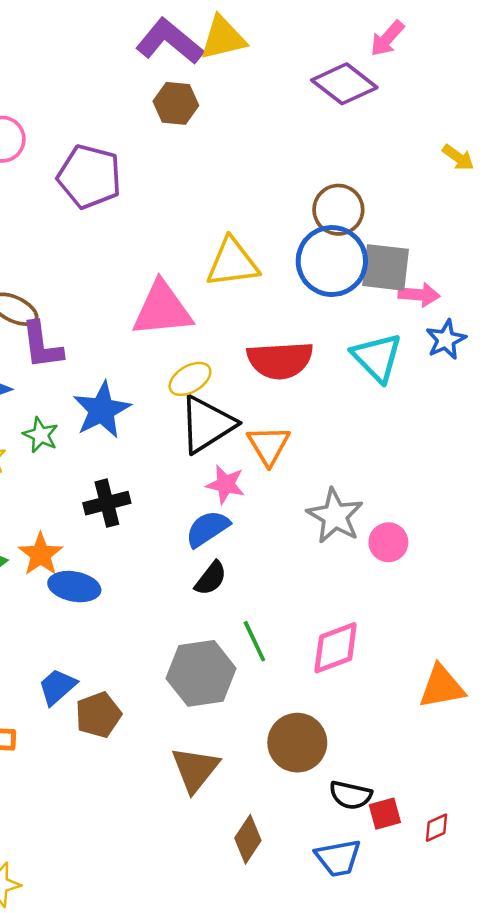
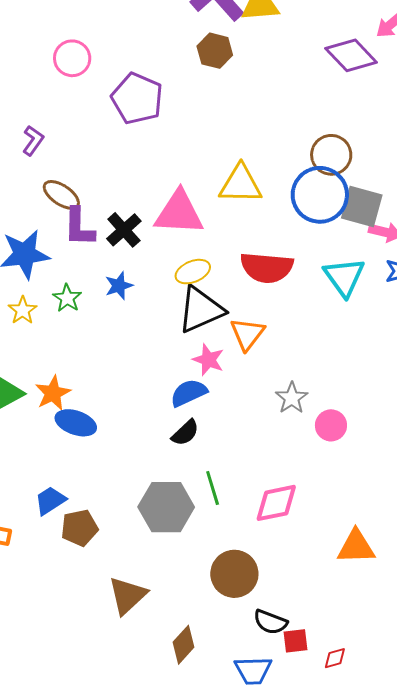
blue star: (102, 410) -> (119, 286), size x0.6
black cross: (107, 503) -> (124, 230), moved, turned -36
gray star: (335, 516) -> (292, 398), size x0.7
brown triangle: (195, 769) -> (127, 595), moved

